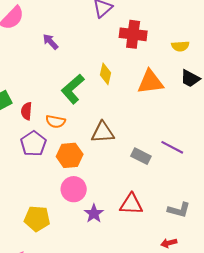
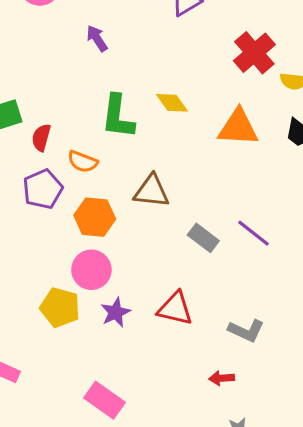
red cross: (133, 34) -> (254, 53), moved, turned 32
yellow diamond: (105, 74) -> (172, 103), turned -60
green L-shape: (73, 89) -> (118, 117), turned -52
yellow pentagon: (37, 219) -> (60, 307), moved

